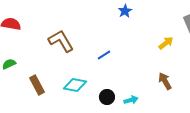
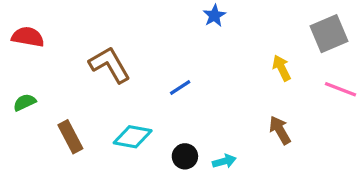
yellow arrow: (166, 43) -> (282, 68), turned -77

